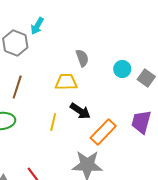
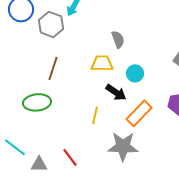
cyan circle: (122, 69) -> (135, 73), moved
yellow line: (53, 122) -> (95, 115), moved

